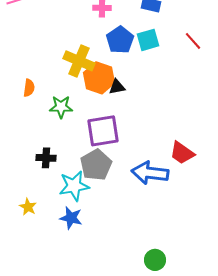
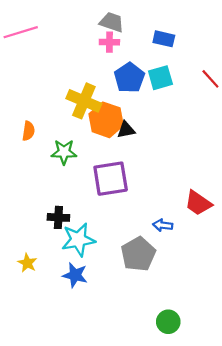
black cross: (46, 158) -> (58, 217), moved
gray pentagon: (96, 165) -> (138, 254), moved
blue arrow: (150, 173) -> (163, 225), size x0.5

